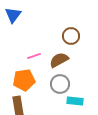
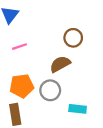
pink line: (34, 56) -> (20, 47), moved
gray circle: (60, 84) -> (50, 90), moved

